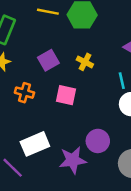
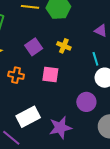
purple circle: (98, 141) -> (86, 102), moved

